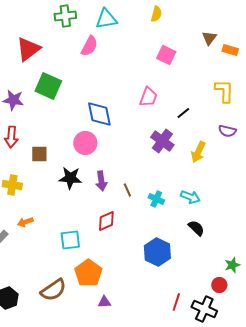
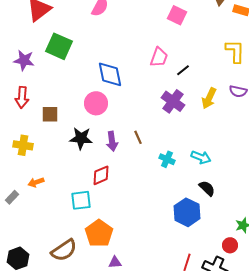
black line: (183, 113) -> (183, 70), moved
yellow arrow: (198, 152) -> (209, 98), moved
brown line: (127, 190) -> (138, 137), moved
red diamond: (106, 221) -> (101, 175), moved
blue hexagon: (157, 252) -> (187, 212), moved

